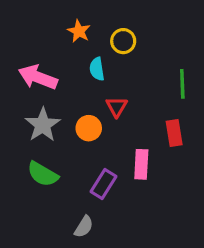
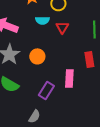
cyan semicircle: (97, 69) -> (42, 20), turned -80
red triangle: (117, 107) -> (62, 27), moved

